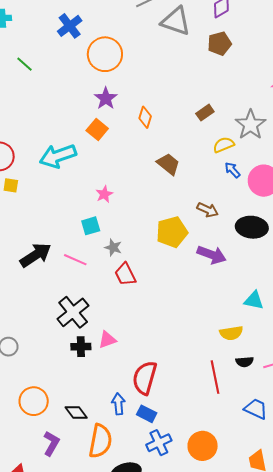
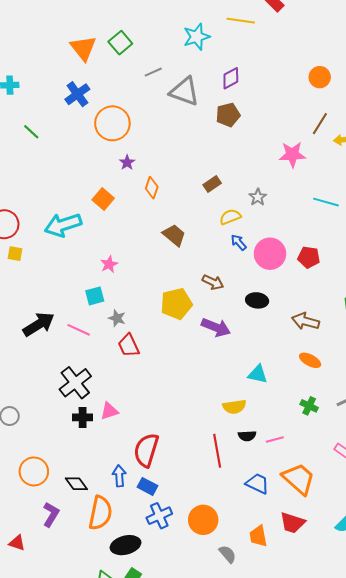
purple star: (106, 98) -> (127, 162), moved, size x0.7
gray star: (251, 125) -> (258, 197), size x0.6
black ellipse: (252, 227) -> (257, 300), size x0.7

